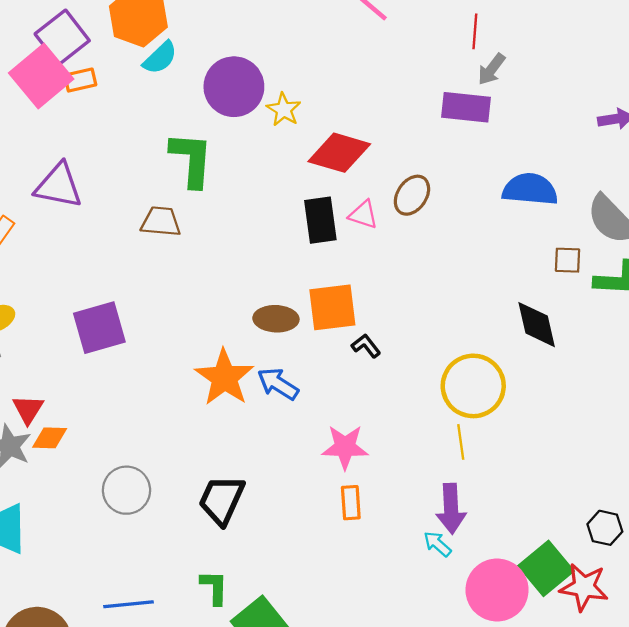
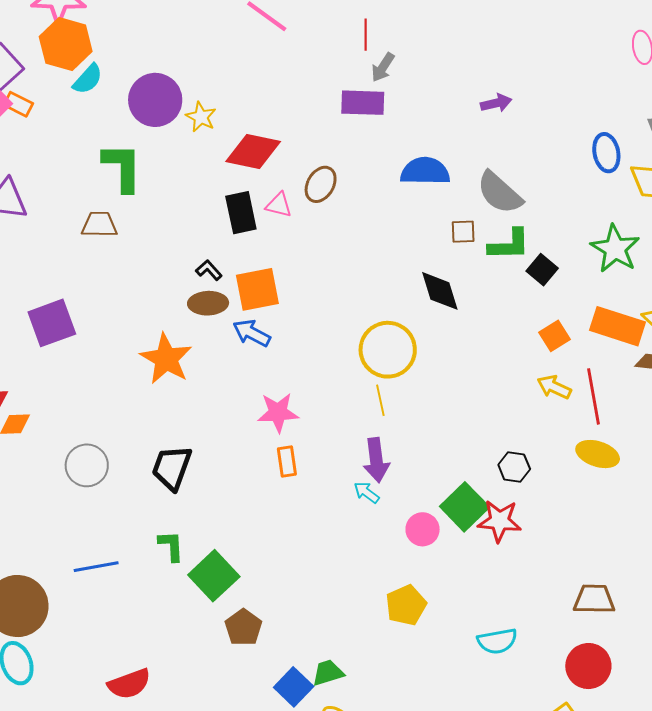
orange rectangle: (80, 80) -> (18, 104), turned 44
black L-shape: (366, 346) -> (209, 270), moved
blue arrow: (278, 384) -> (252, 333), moved
pink circle: (497, 590) -> (423, 529), size x0.6

